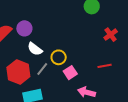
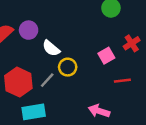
white semicircle: (35, 49) -> (51, 48), moved
pink square: (70, 73) -> (106, 56), moved

